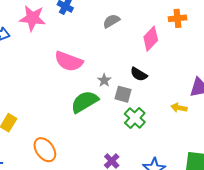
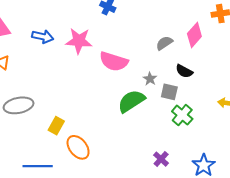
pink star: (32, 18) -> (79, 41), moved
gray semicircle: (111, 21) -> (164, 43), moved
orange ellipse: (45, 150) -> (78, 147), moved

